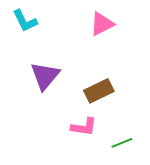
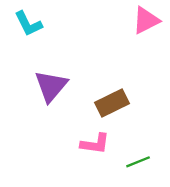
pink triangle: (102, 24) -> (146, 20), moved

